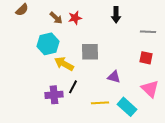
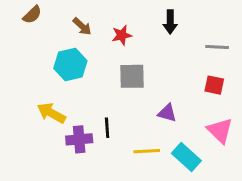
red star: (75, 18) -> (122, 35), moved
yellow arrow: (64, 64) -> (51, 113), moved
black line: (73, 87) -> (107, 128), turned -32

